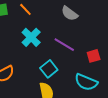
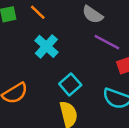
purple line: (64, 45) -> (107, 42), moved

